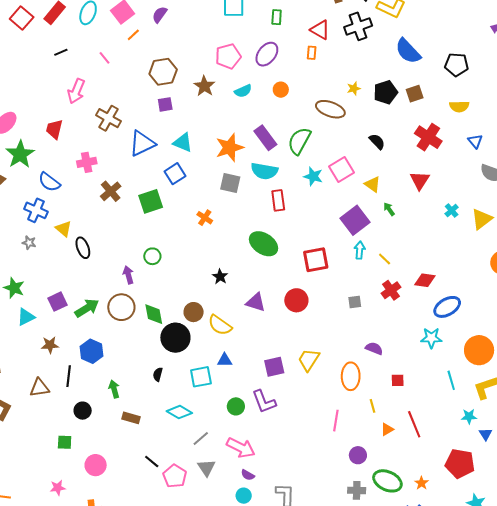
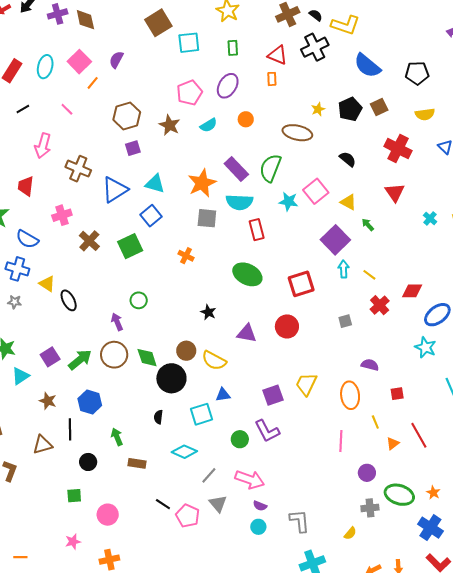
cyan star: (431, 338) -> (425, 347), turned 30
brown star: (50, 345) -> (48, 401), turned 30

